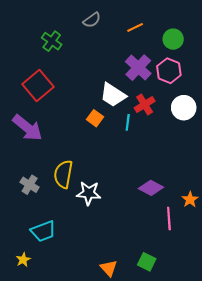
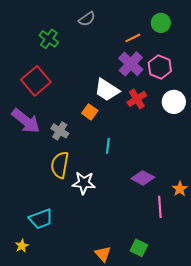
orange line: (135, 27) -> (133, 38), moved
green circle: (173, 39) -> (161, 23), moved
cyan line: (128, 122) -> (108, 146), moved
gray cross: (30, 185) -> (60, 131), moved

